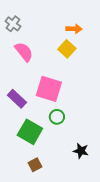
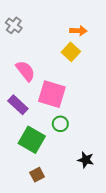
pink semicircle: (24, 52) -> (25, 71), moved

